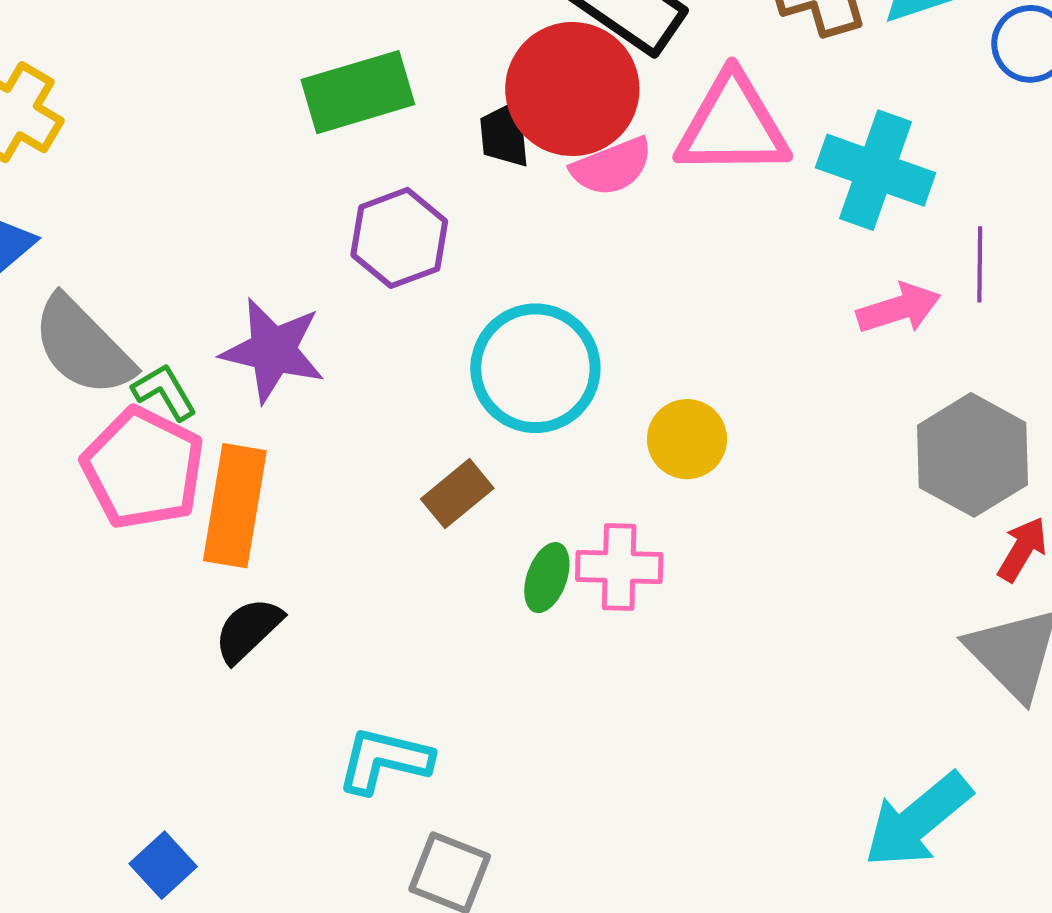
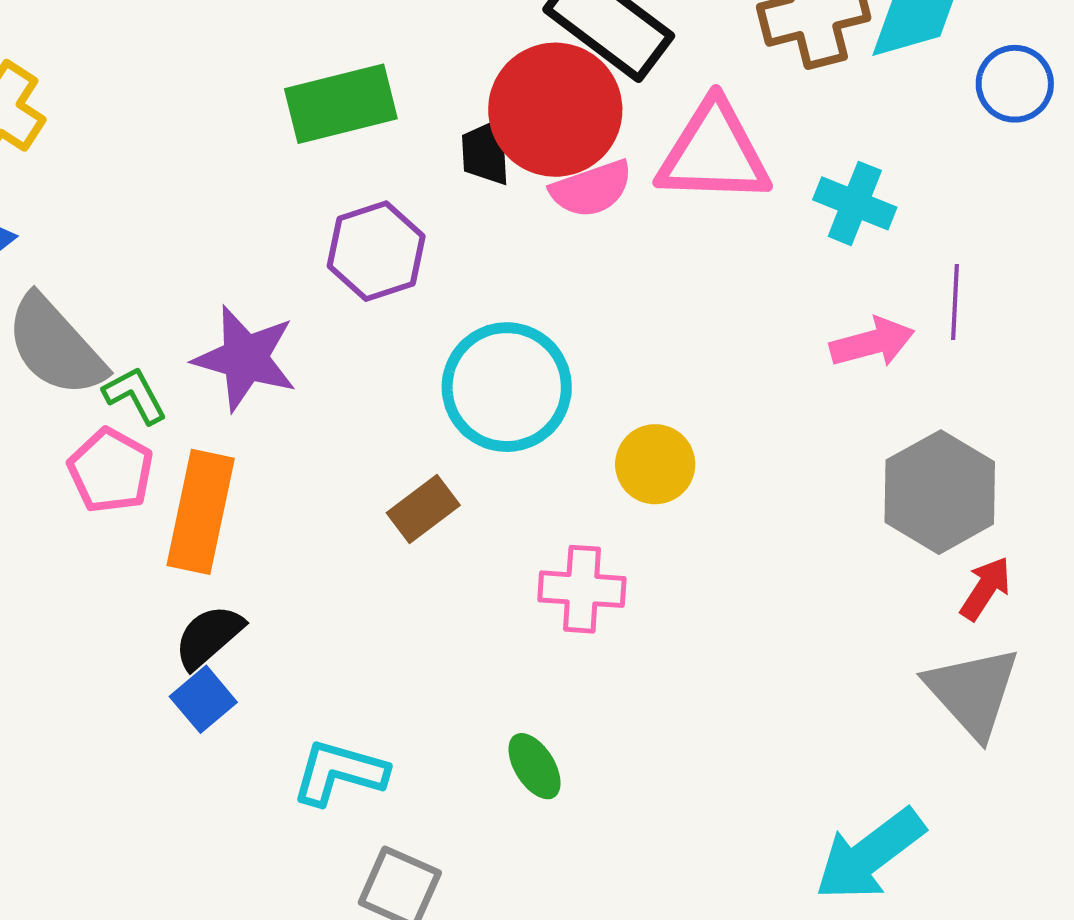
cyan cross: (876, 170) -> (855, 203), size x0.7
pink pentagon: (143, 468) -> (111, 471), size x0.7
green ellipse: (547, 578) -> (535, 766), moved, turned -54
blue square: (163, 865) -> (203, 699), moved

